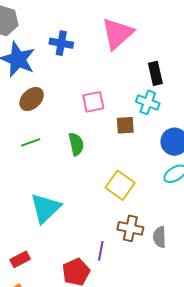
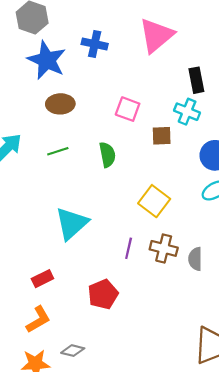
brown ellipse: (32, 99) -> (60, 104), turned 40
pink square: (93, 102) -> (128, 109), turned 30
purple line: (101, 251) -> (129, 248), moved

